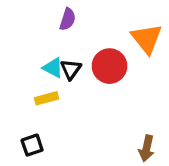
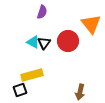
yellow rectangle: (47, 98) -> (32, 75), moved, size x1.5
brown arrow: (147, 148) -> (80, 92), moved

